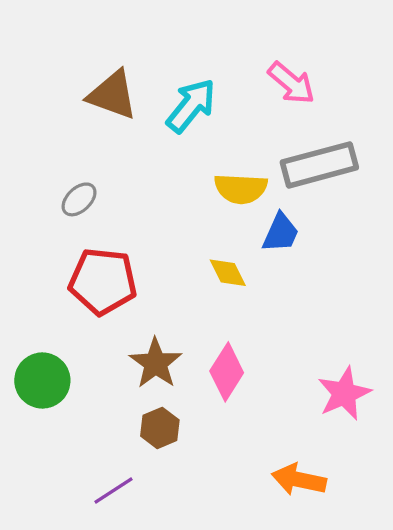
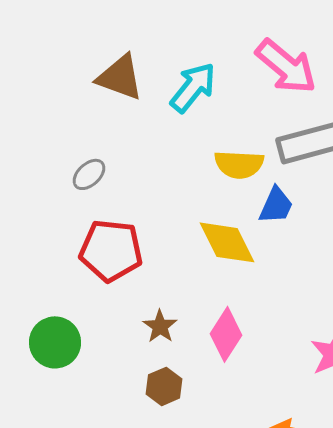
pink arrow: (291, 83) -> (286, 66), size x1.4
yellow diamond: (228, 273) -> (227, 242), size x1.6
brown star: (156, 363) -> (160, 326), size x0.7

